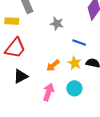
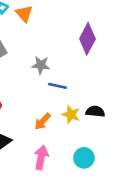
blue line: (79, 42) -> (57, 86), moved
cyan circle: (74, 88) -> (84, 158), moved

